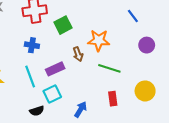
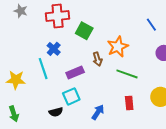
green square: (63, 25) -> (84, 31), turned -36
orange star: (99, 40) -> (118, 47), turned -30
blue cross: (32, 45) -> (54, 49), turned 32
cyan line: (30, 77) -> (43, 69), moved

